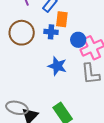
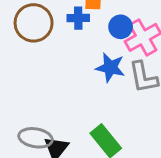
blue star: (57, 66) -> (110, 68), moved

